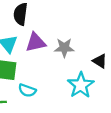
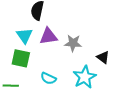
cyan semicircle: (27, 90) -> (48, 78), moved

